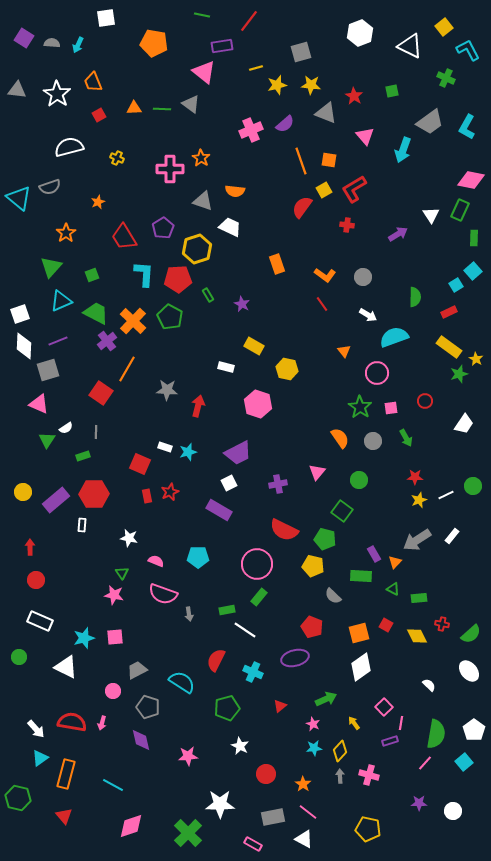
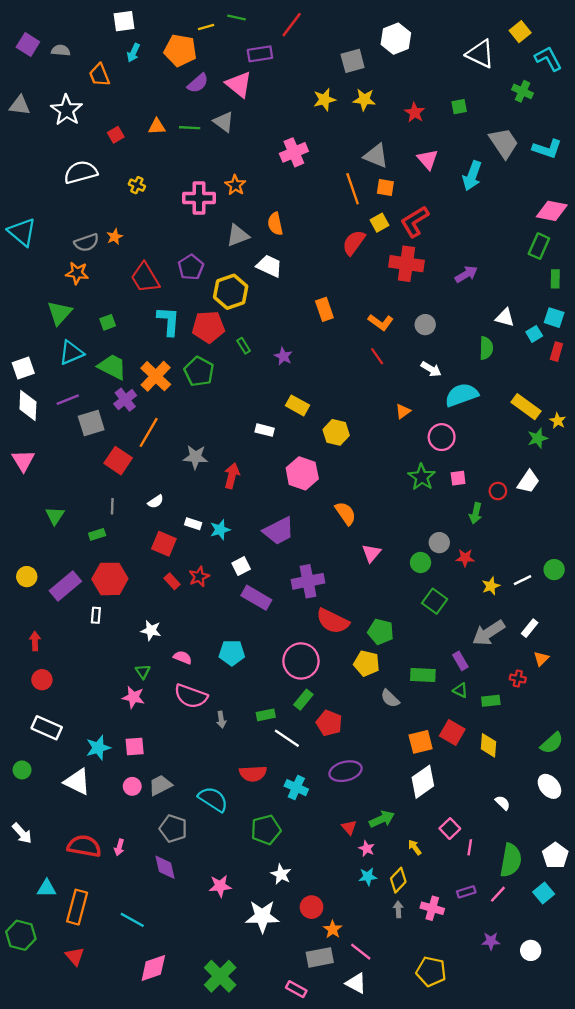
white hexagon: (360, 33) -> (396, 39), moved
cyan arrow: (78, 45) -> (133, 53), moved
yellow line: (256, 68) -> (206, 27), moved
orange trapezoid: (93, 82) -> (99, 75), moved
gray triangle: (326, 113) -> (376, 156), moved
gray trapezoid: (430, 122) -> (504, 143), turned -88
purple semicircle: (285, 124) -> (198, 83), moved
cyan L-shape: (467, 127) -> (547, 149), turned -100
gray semicircle: (50, 187) -> (87, 243), moved
orange semicircle: (235, 191) -> (275, 224), turned 72
gray triangle: (203, 201) -> (238, 236), turned -40
white triangle: (431, 215) -> (505, 318), moved, turned -42
red cross: (347, 225) -> (406, 264), size x2.0
orange star: (66, 233) -> (77, 273), turned -30
cyan square: (473, 271) -> (554, 318), turned -30
red rectangle: (449, 312) -> (556, 352), moved, turned -49
orange triangle: (344, 351) -> (403, 411), turned 32
gray square: (48, 370) -> (91, 423), moved
red circle: (425, 401) -> (498, 491), moved
pink triangle: (39, 404) -> (23, 461), moved, turned 35
white trapezoid: (464, 424) -> (528, 482), moved
white semicircle: (66, 428) -> (156, 502), moved
orange semicircle: (340, 438) -> (346, 513), moved
green arrow: (406, 438) -> (476, 513), turned 42
gray circle: (373, 441) -> (439, 543), moved
red star: (415, 477) -> (465, 558), moved
white square: (229, 483) -> (241, 566), moved
purple cross: (278, 484) -> (308, 581), moved, size x1.5
red rectangle: (147, 496) -> (172, 581), turned -32
green square: (342, 511) -> (435, 601), moved
purple rectangle: (374, 554) -> (460, 661), moved
orange triangle: (395, 562) -> (541, 659), moved
red cross: (442, 624) -> (518, 679), moved
red square: (386, 625) -> (452, 732), size x1.5
red pentagon: (312, 627) -> (329, 723), moved
yellow diamond: (417, 636) -> (488, 745), turned 30
red semicircle: (216, 660) -> (253, 773), turned -120
pink circle: (113, 691) -> (132, 786), moved
red triangle: (280, 706) -> (349, 827), moved, turned -32
white arrow: (36, 729) -> (22, 833), moved
purple rectangle: (390, 741) -> (466, 892), moved
cyan triangle: (40, 758) -> (47, 888), turned 36
orange star: (303, 784) -> (333, 929), moved
white star: (220, 804) -> (262, 916), moved

